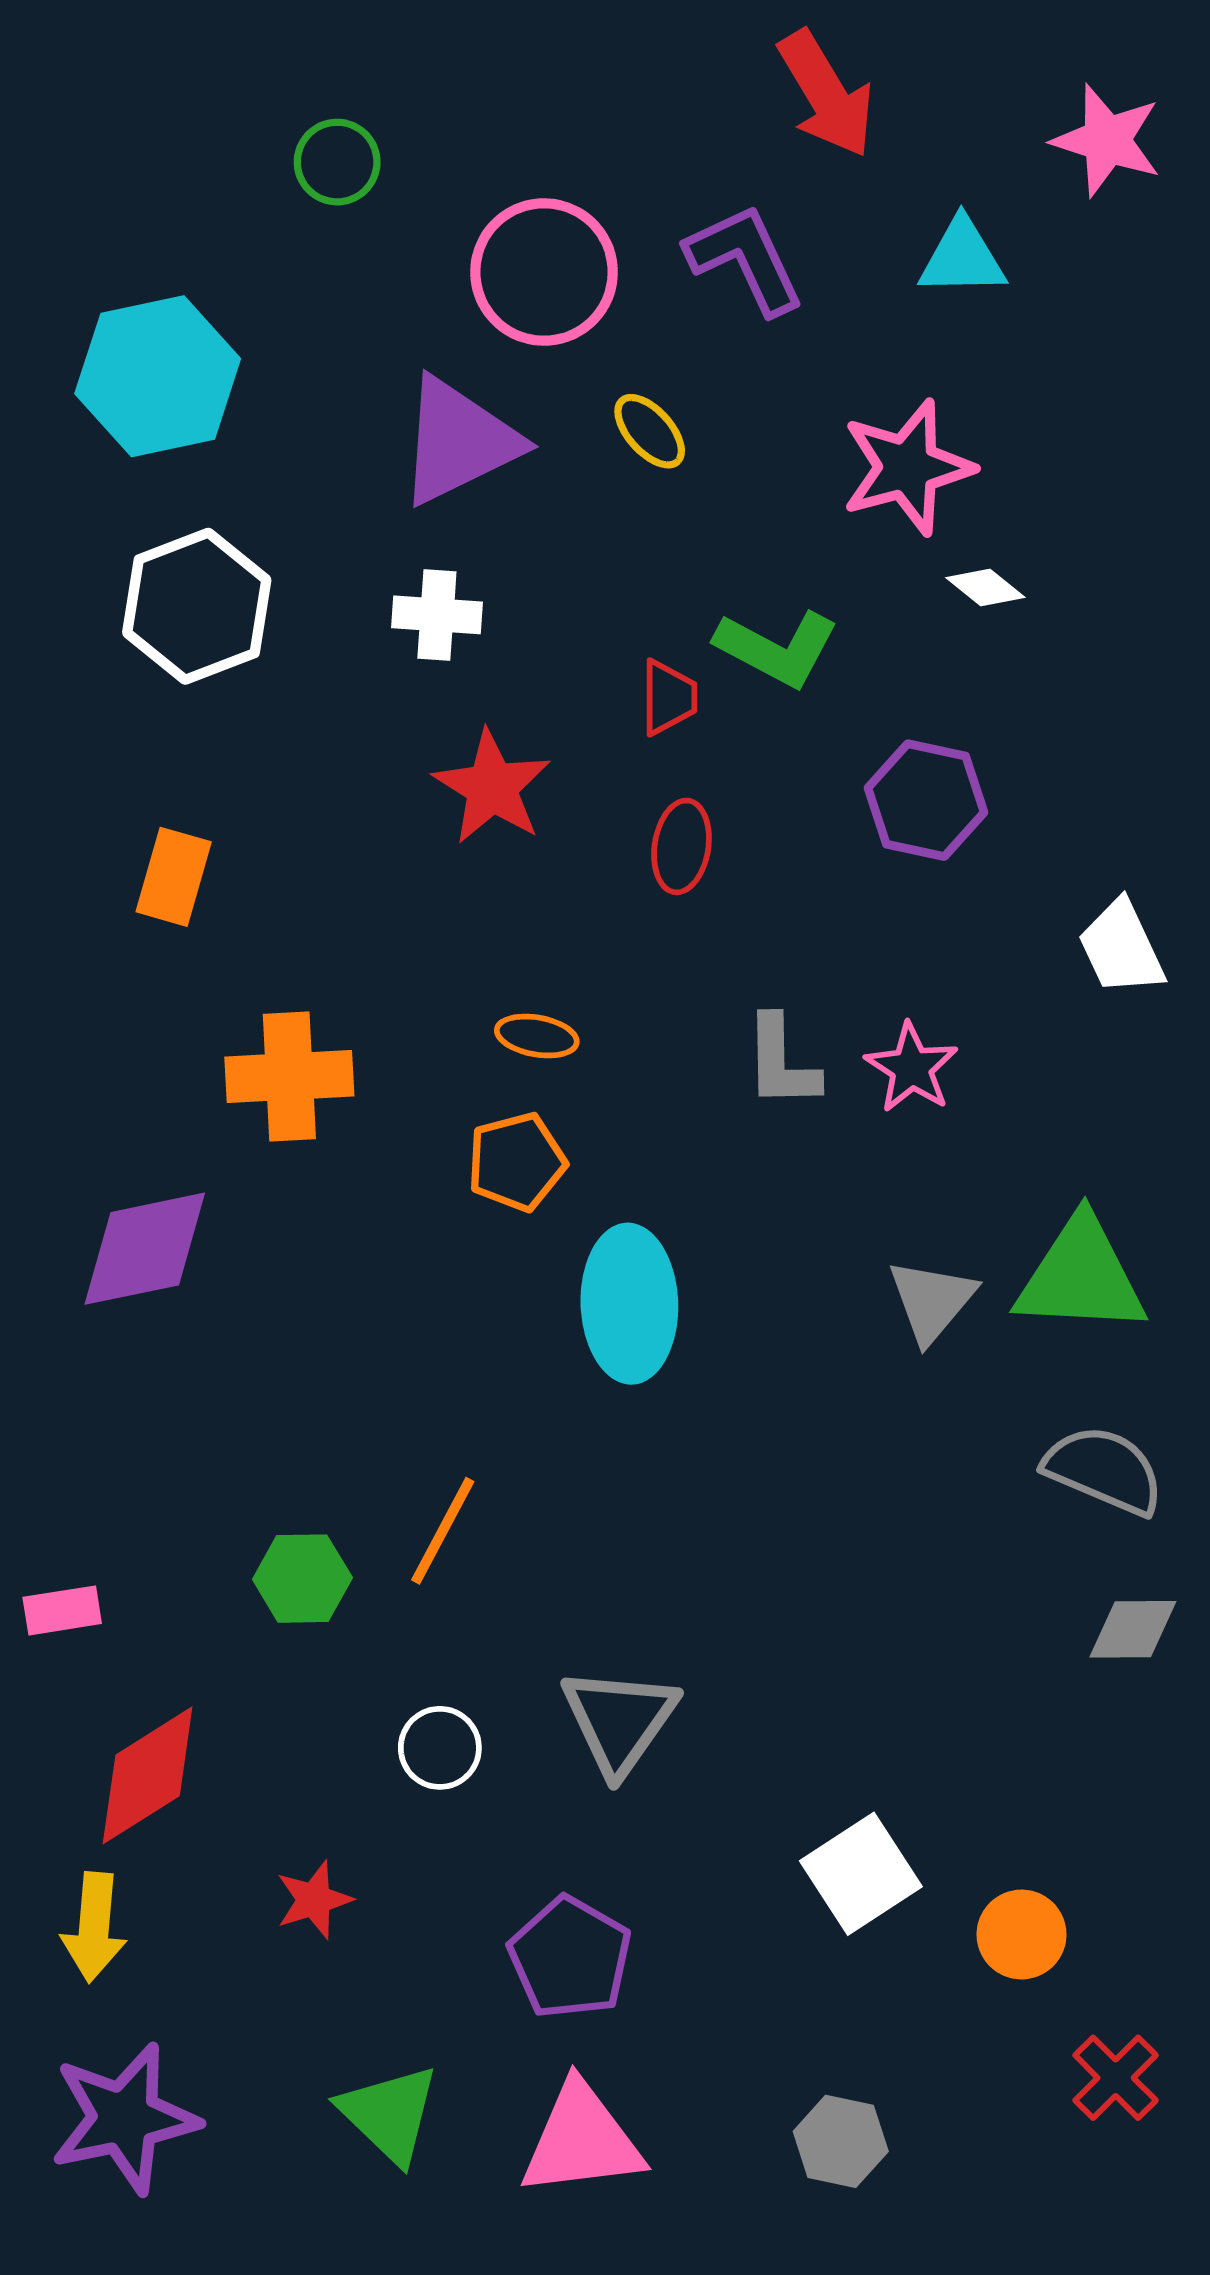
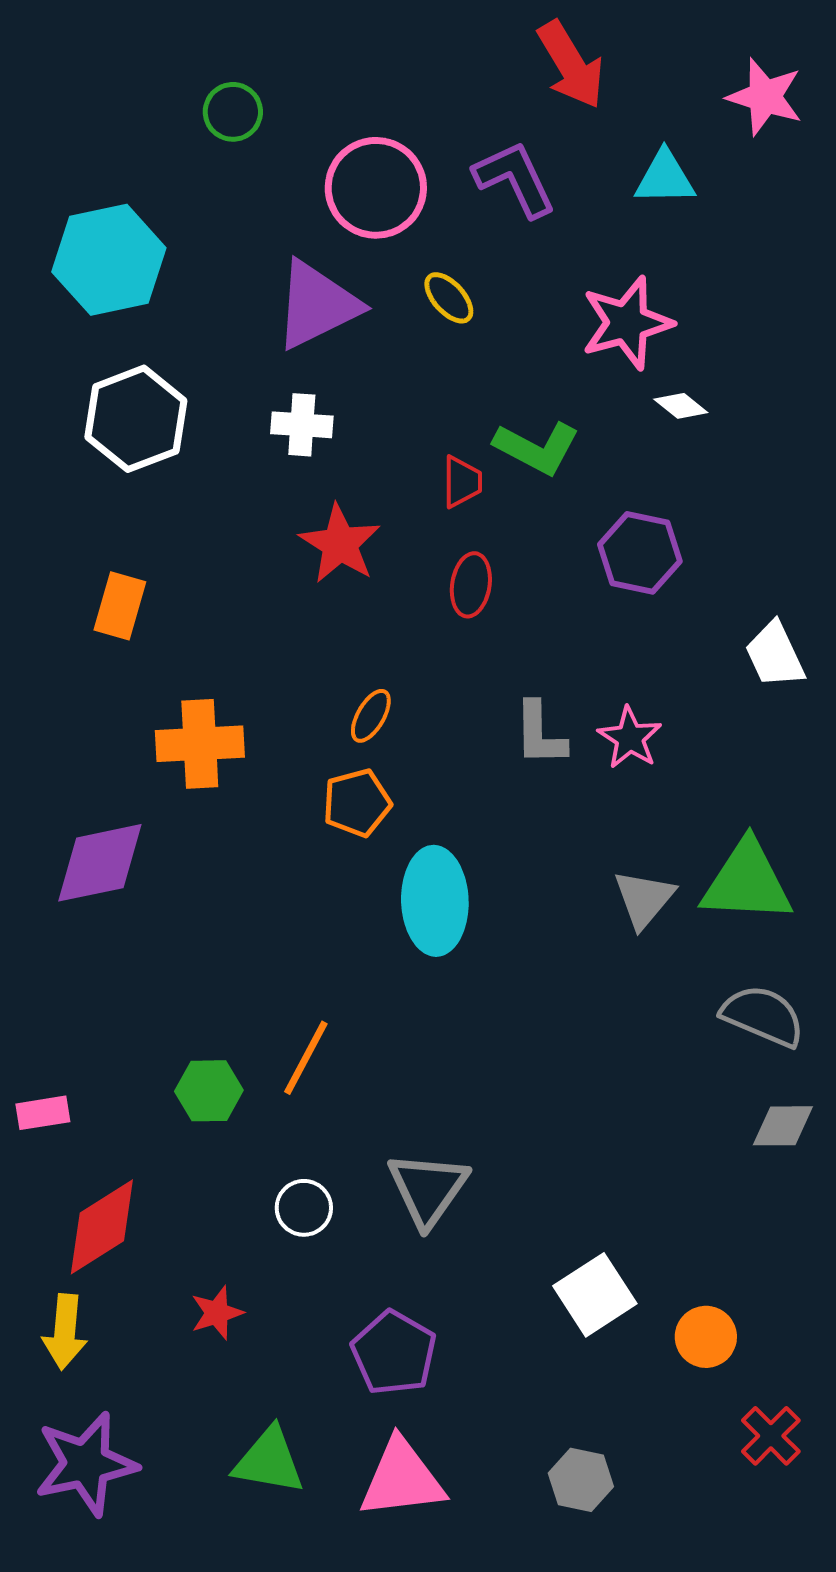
orange ellipse: (537, 1036) -> (371, 716), turned -70
green triangle: (389, 2114) -> (269, 1461), turned -34

